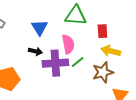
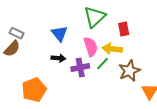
green triangle: (76, 16) -> (95, 17), turned -40
yellow arrow: (111, 51) -> (112, 49), moved
purple cross: (55, 63) -> (80, 67), size x0.7

